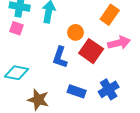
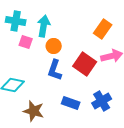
pink square: (17, 28) -> (26, 42), moved
orange circle: (76, 32) -> (54, 46), moved

